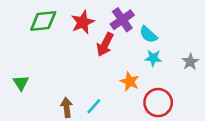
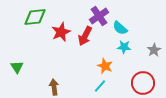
red star: (83, 22) -> (61, 32), moved
red circle: (158, 103) -> (143, 83), moved
cyan line: (94, 106) -> (100, 86), moved

